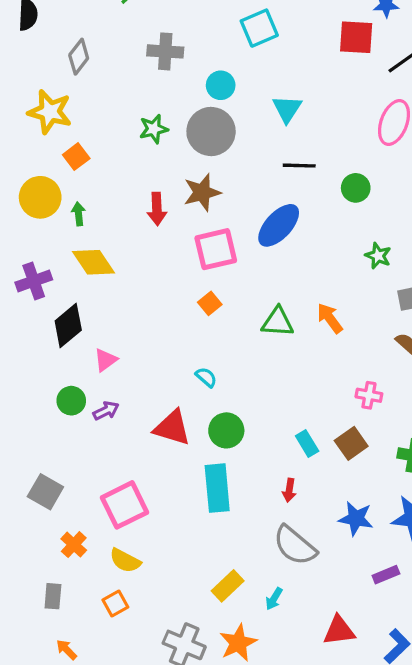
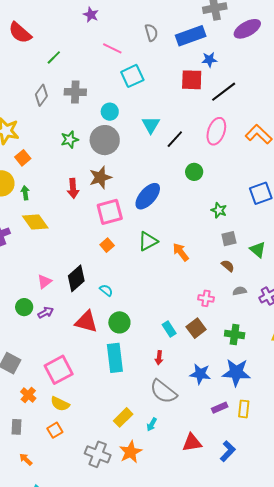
gray diamond: (79, 57) -> (41, 95), moved
black line: (299, 166) -> (175, 139), moved, turned -48
green star: (378, 256) -> (219, 210), moved
green triangle: (278, 322) -> (148, 241), moved, turned -30
black diamond: (68, 325) -> (76, 278), moved

